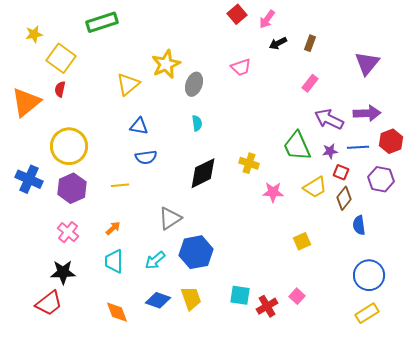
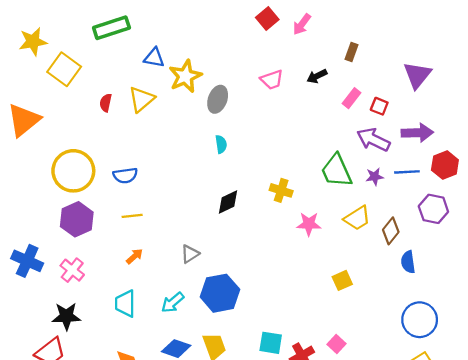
yellow star: (34, 34) -> (33, 42), size x1.4
black arrow: (278, 43) -> (317, 76), moved
red semicircle: (60, 89) -> (106, 103), moved
blue triangle: (139, 126) -> (154, 58), moved
blue semicircle: (146, 157) -> (125, 175), moved
red square: (341, 172) -> (379, 106), moved
black diamond: (203, 173) -> (228, 202), size x0.7
blue cross: (29, 179) -> (27, 261), moved
gray triangle: (170, 218) -> (190, 254), size x0.7
orange arrow: (113, 228) -> (135, 256), moved

